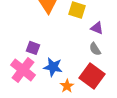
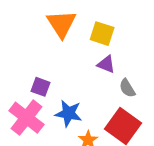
purple triangle: (97, 28) -> (106, 64), moved

